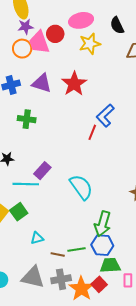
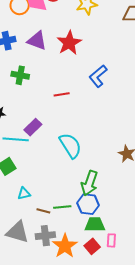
red line: (92, 132) -> (62, 94), moved, turned 56
red square: (99, 284) -> (92, 246), moved

